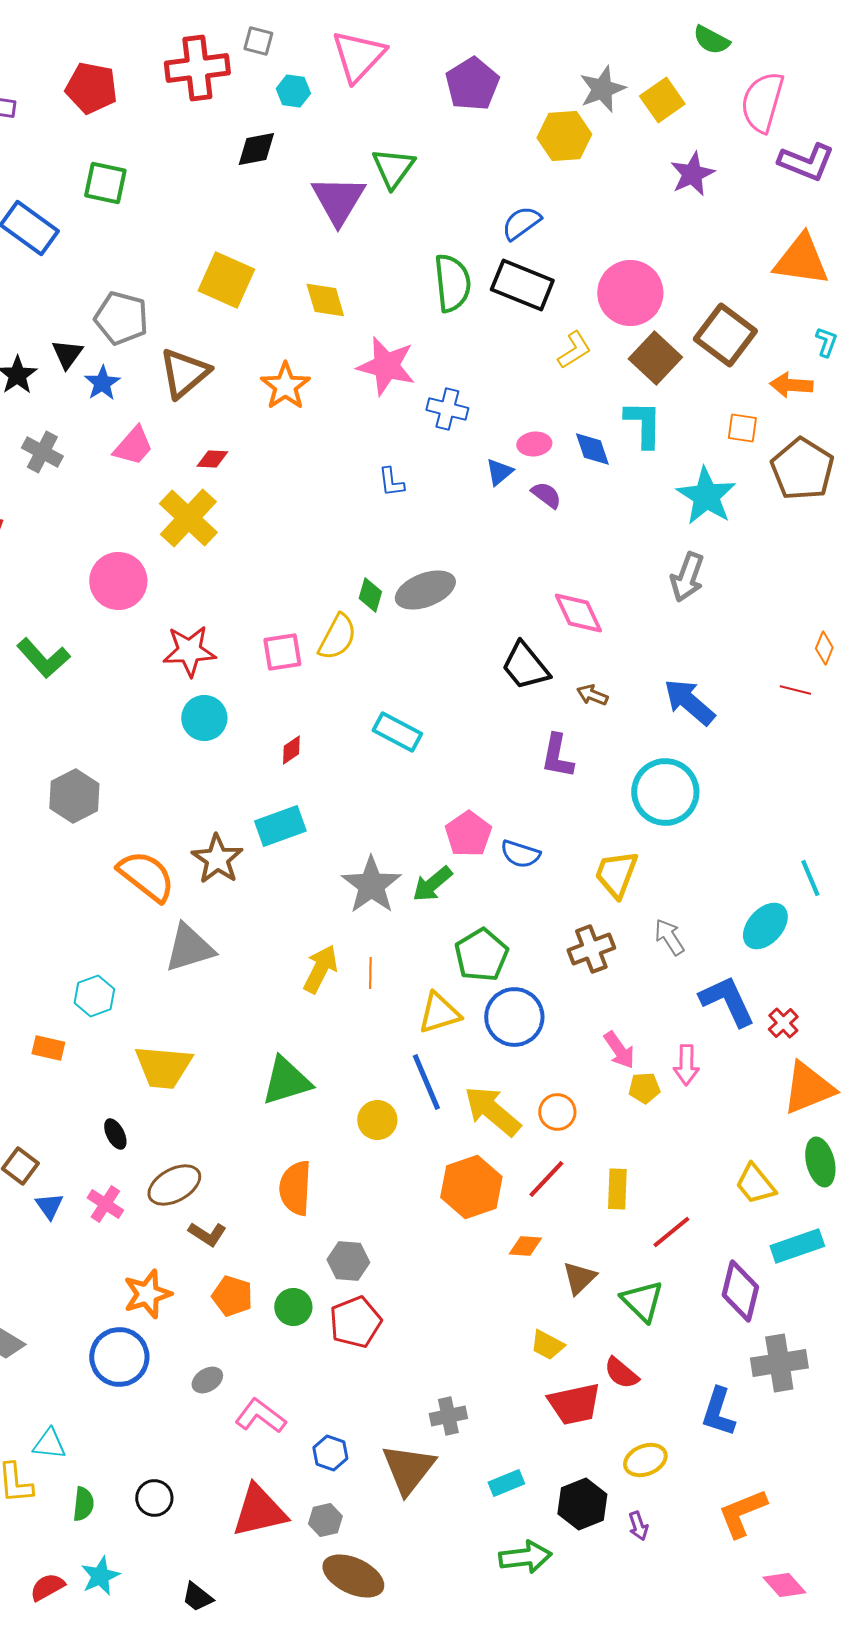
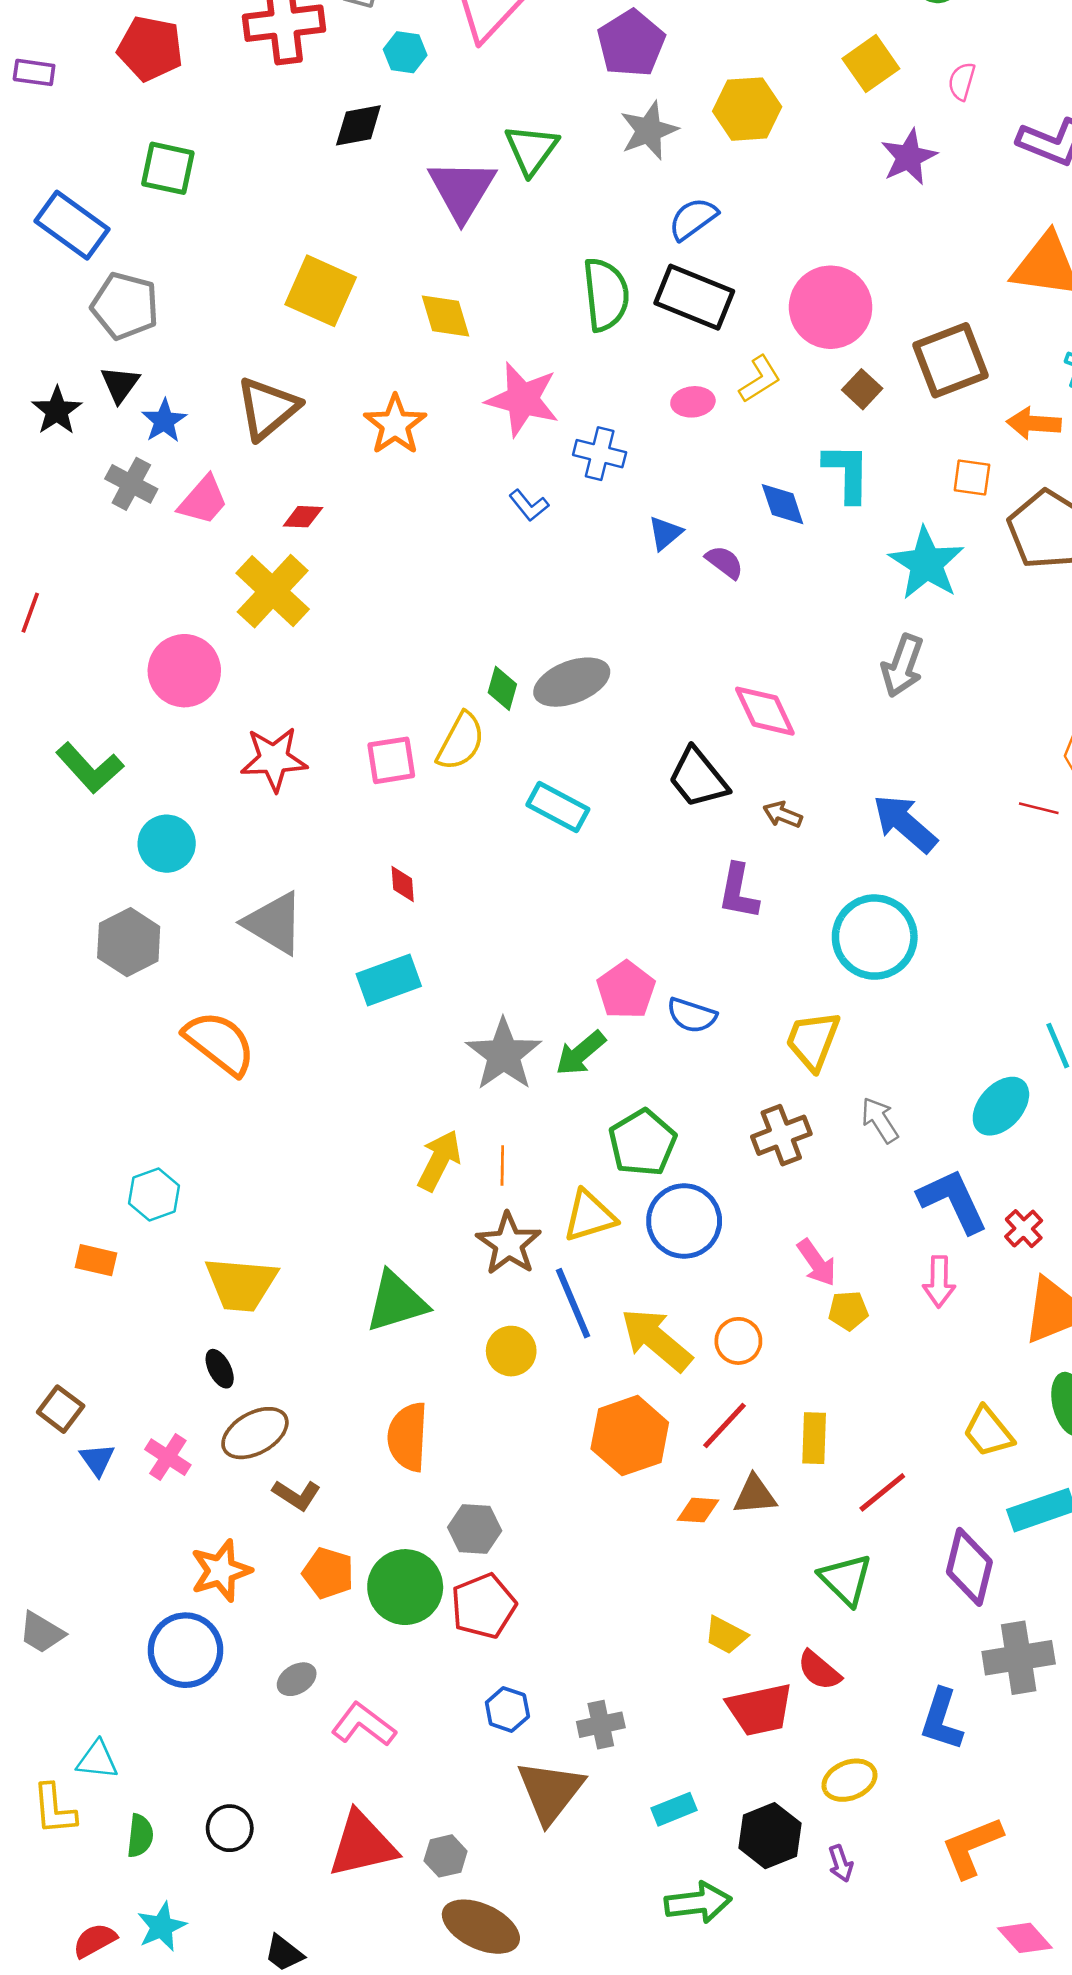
gray star: (602, 89) -> (649, 130), moved
pink semicircle: (762, 102) -> (962, 81), moved, size x0.5
gray pentagon: (121, 318) -> (125, 306), moved
brown square: (725, 335) -> (950, 360), turned 32
brown square: (655, 358) -> (862, 389), size x0.6
pink ellipse: (534, 444) -> (693, 402), moved
gray cross: (42, 452) -> (131, 484), moved
blue L-shape: (391, 482) -> (529, 505), moved, turned -32
cyan circle: (204, 718) -> (167, 844), moved
cyan rectangle: (397, 732) -> (558, 807), moved
red diamond: (291, 750) -> (403, 884), turned -60
brown star: (217, 859) -> (509, 1244), moved
gray triangle: (189, 948) -> (274, 923), moved, turned 48
pink arrow: (686, 1065) -> (939, 1282), moved
black ellipse: (115, 1134) -> (220, 1369), moved
brown triangle: (579, 1278) -> (755, 1495), moved, turned 39
green circle: (293, 1307) -> (405, 1587), size x1.6
blue hexagon: (330, 1453) -> (507, 1709), moved

